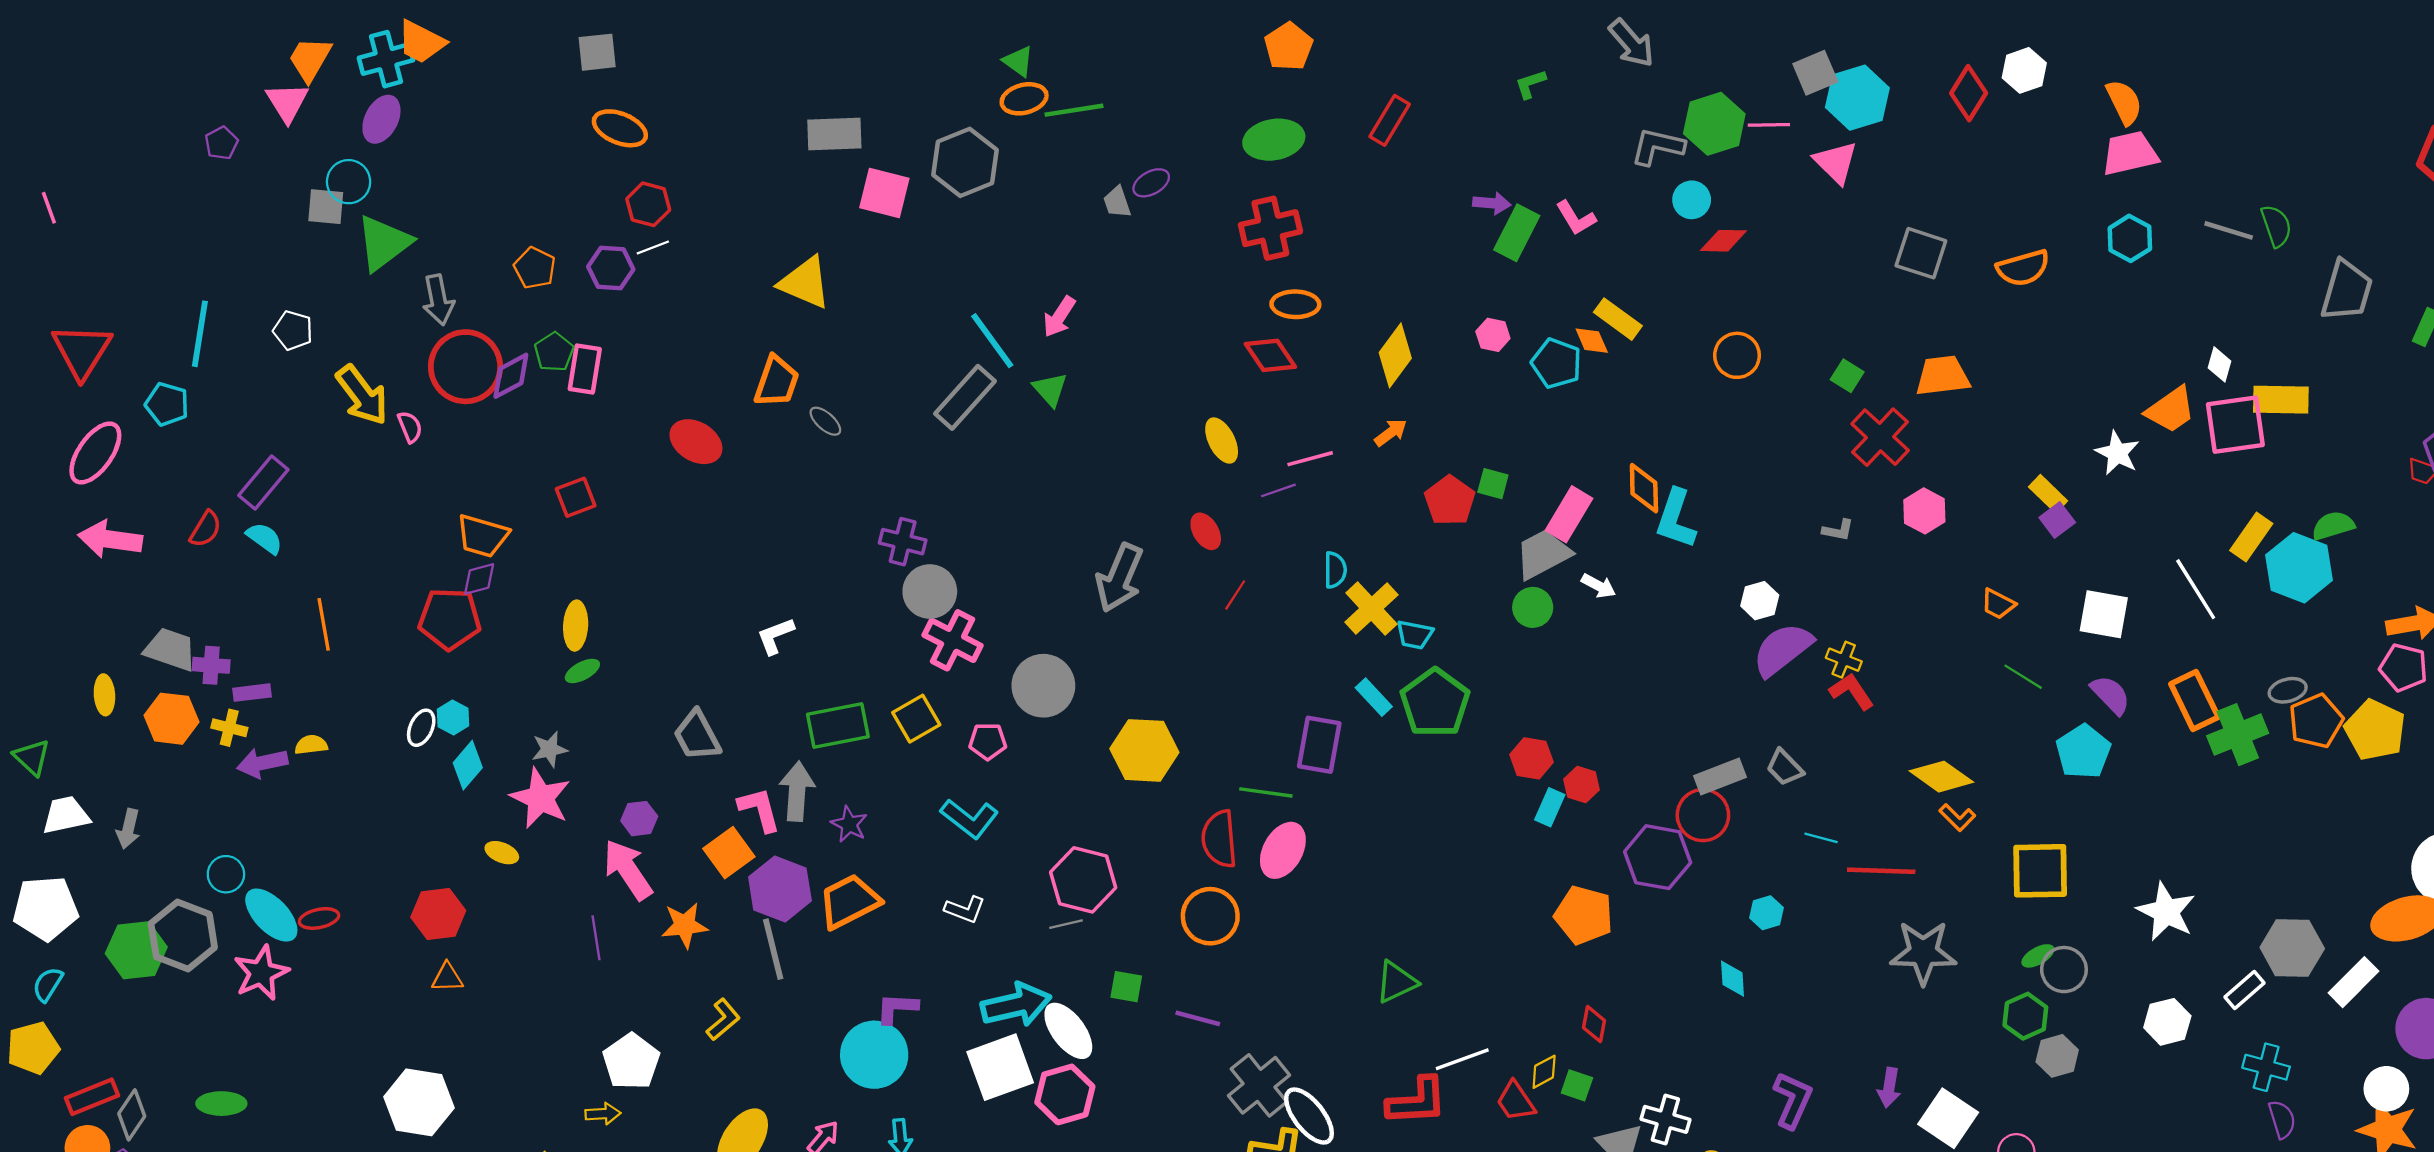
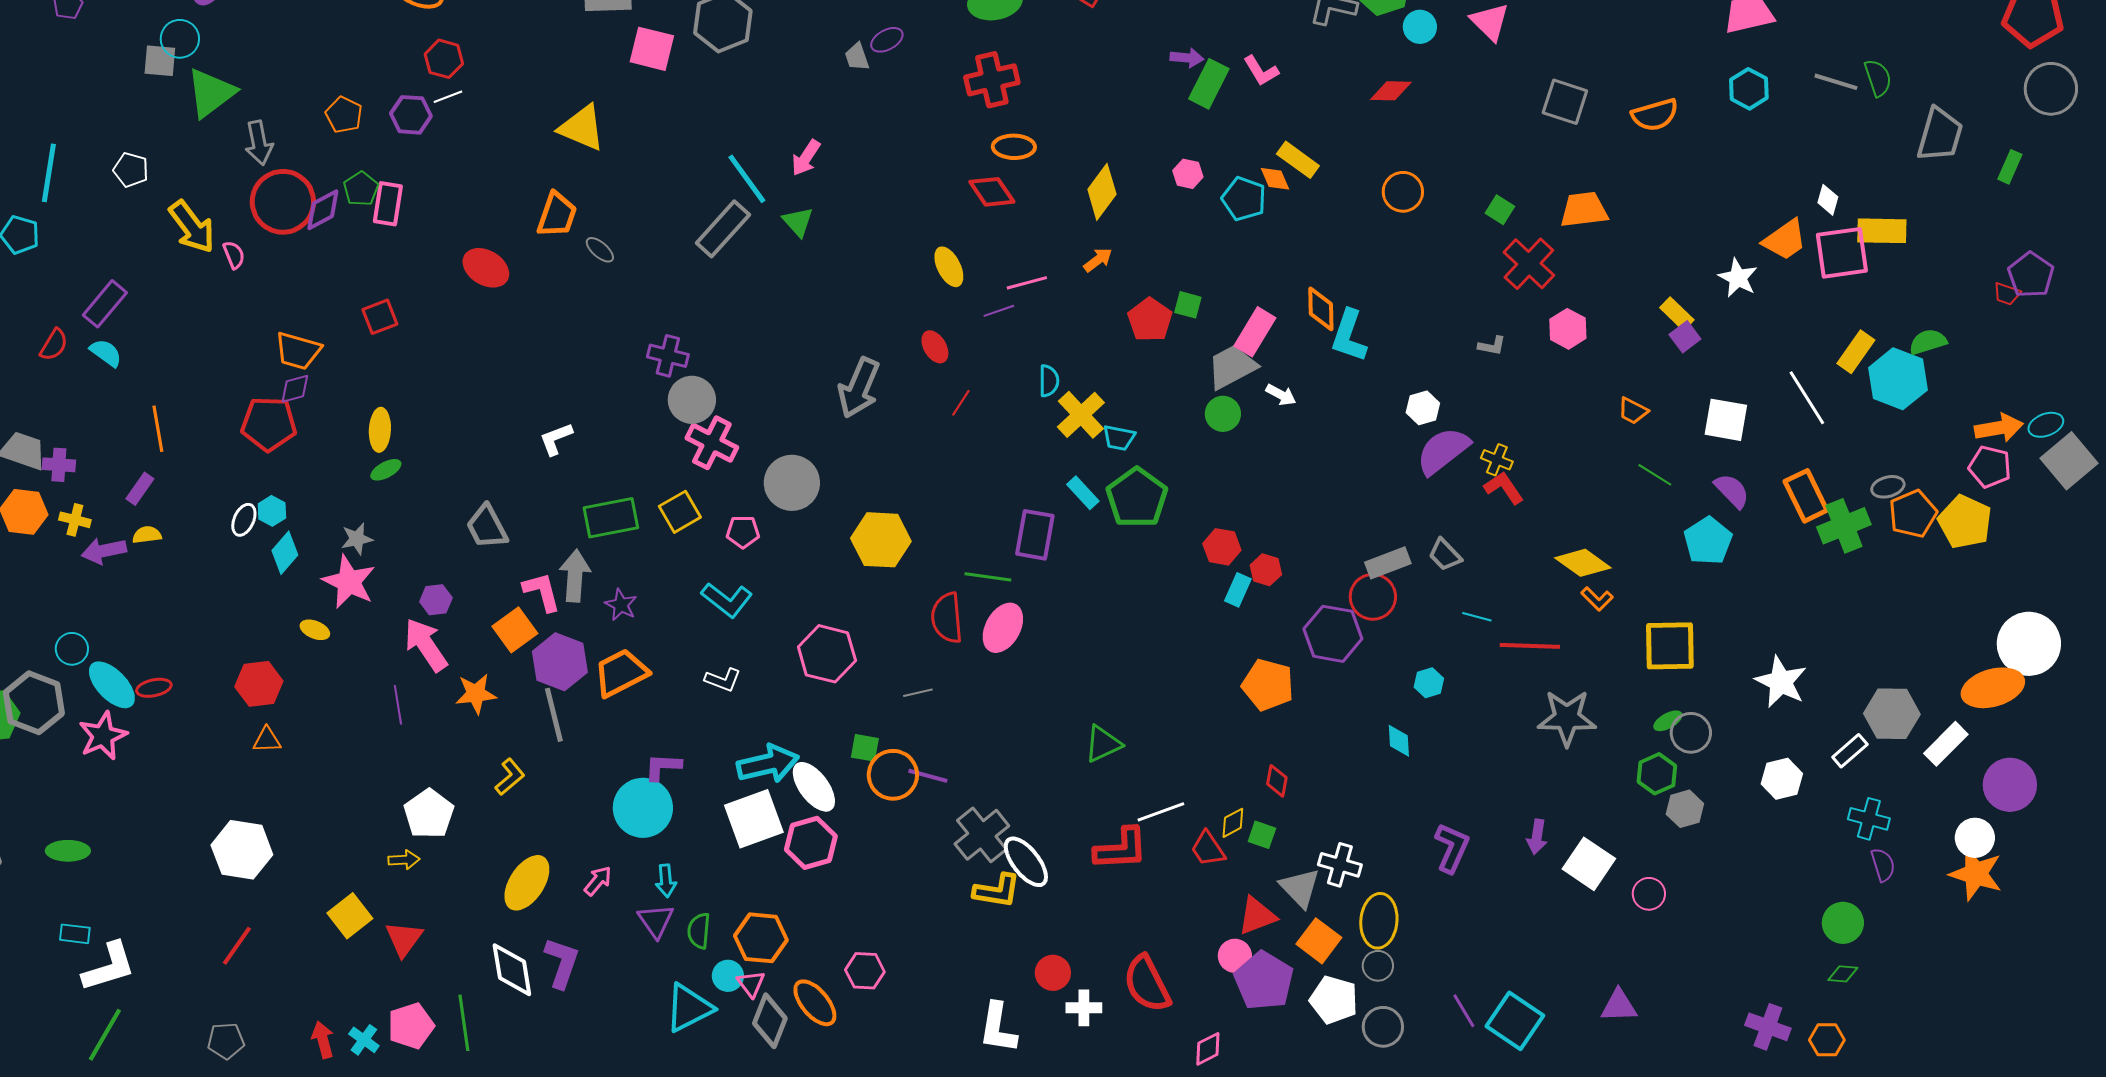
cyan circle: (1692, 200) -> (1420, 27), moved
purple rectangle: (252, 693) -> (140, 489), moved, turned -48
orange circle: (1210, 916) -> (893, 775), moved
gray line: (1066, 924) -> (918, 693), moved

